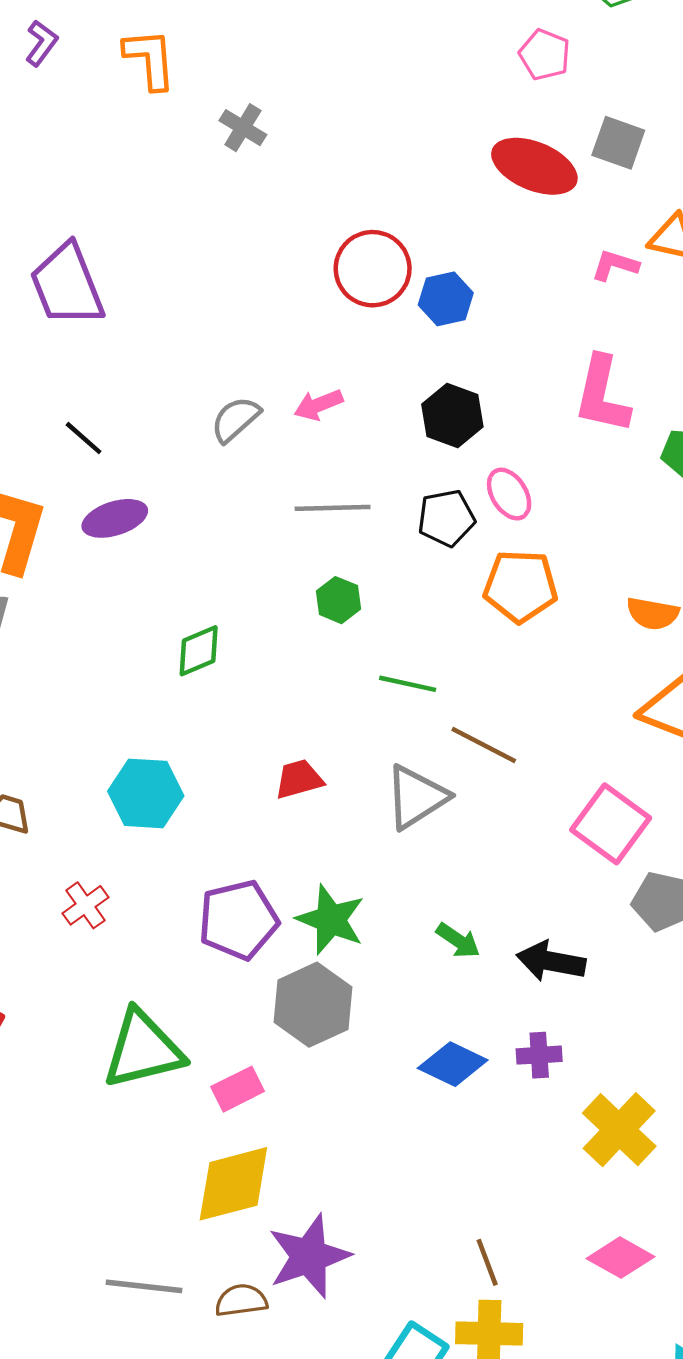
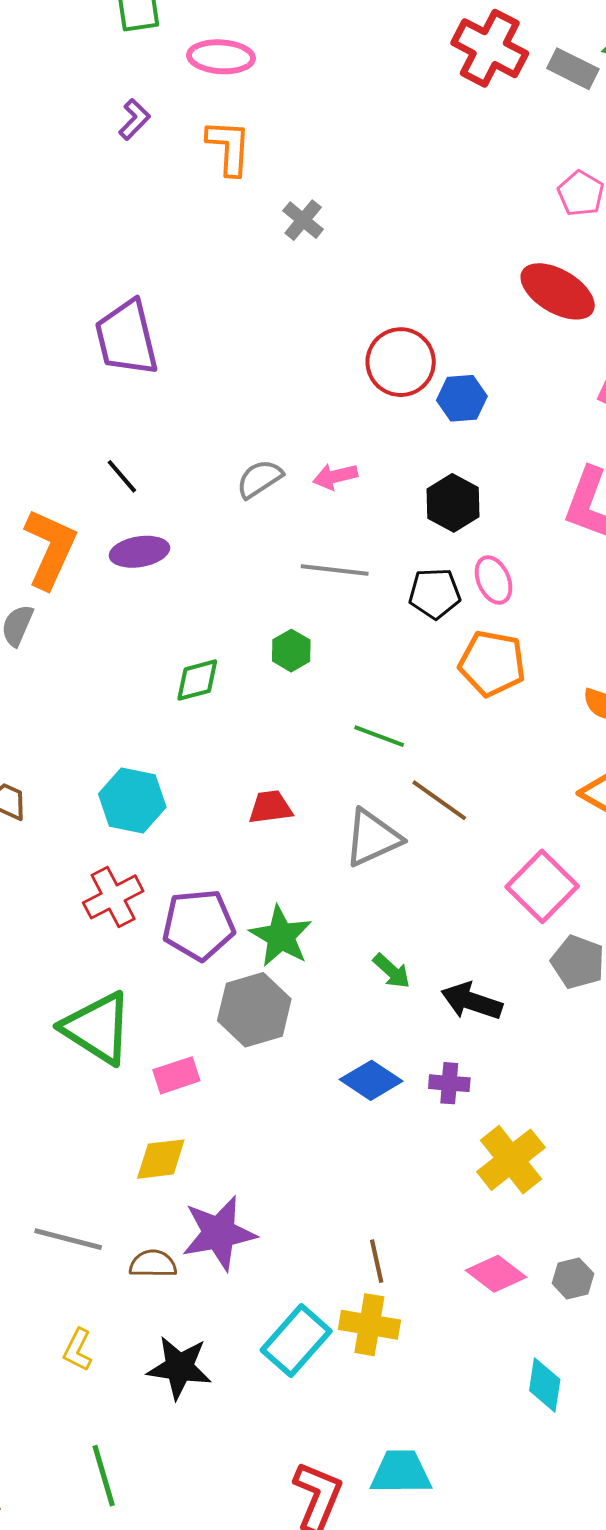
green hexagon: (338, 600) -> (291, 651), moved
red cross: (86, 905) -> (113, 897), moved, size x1.4
green triangle: (143, 1049) -> (97, 1028), turned 38
yellow diamond: (233, 1184) -> (161, 1159), size x0.7

